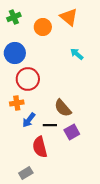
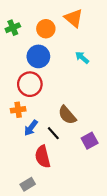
green cross: (14, 17) -> (13, 28), moved
blue circle: (15, 53) -> (38, 56), moved
black line: (50, 125) -> (53, 133), turned 48
purple square: (72, 132) -> (90, 141), moved

